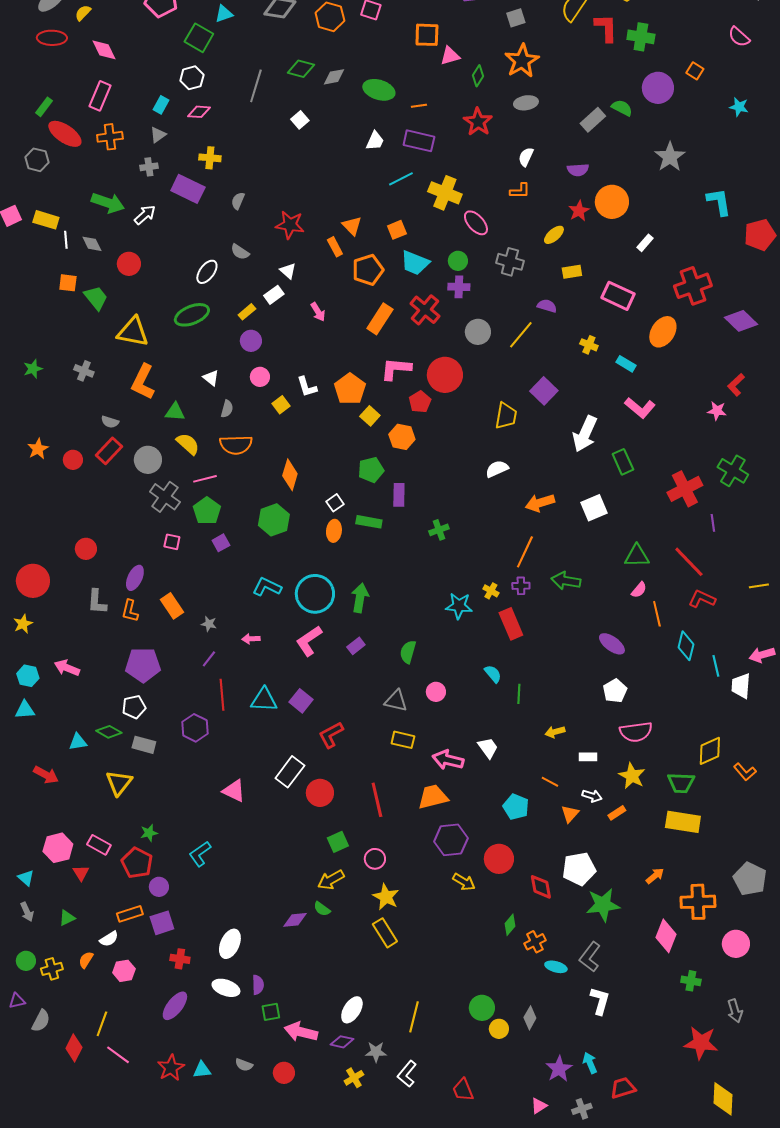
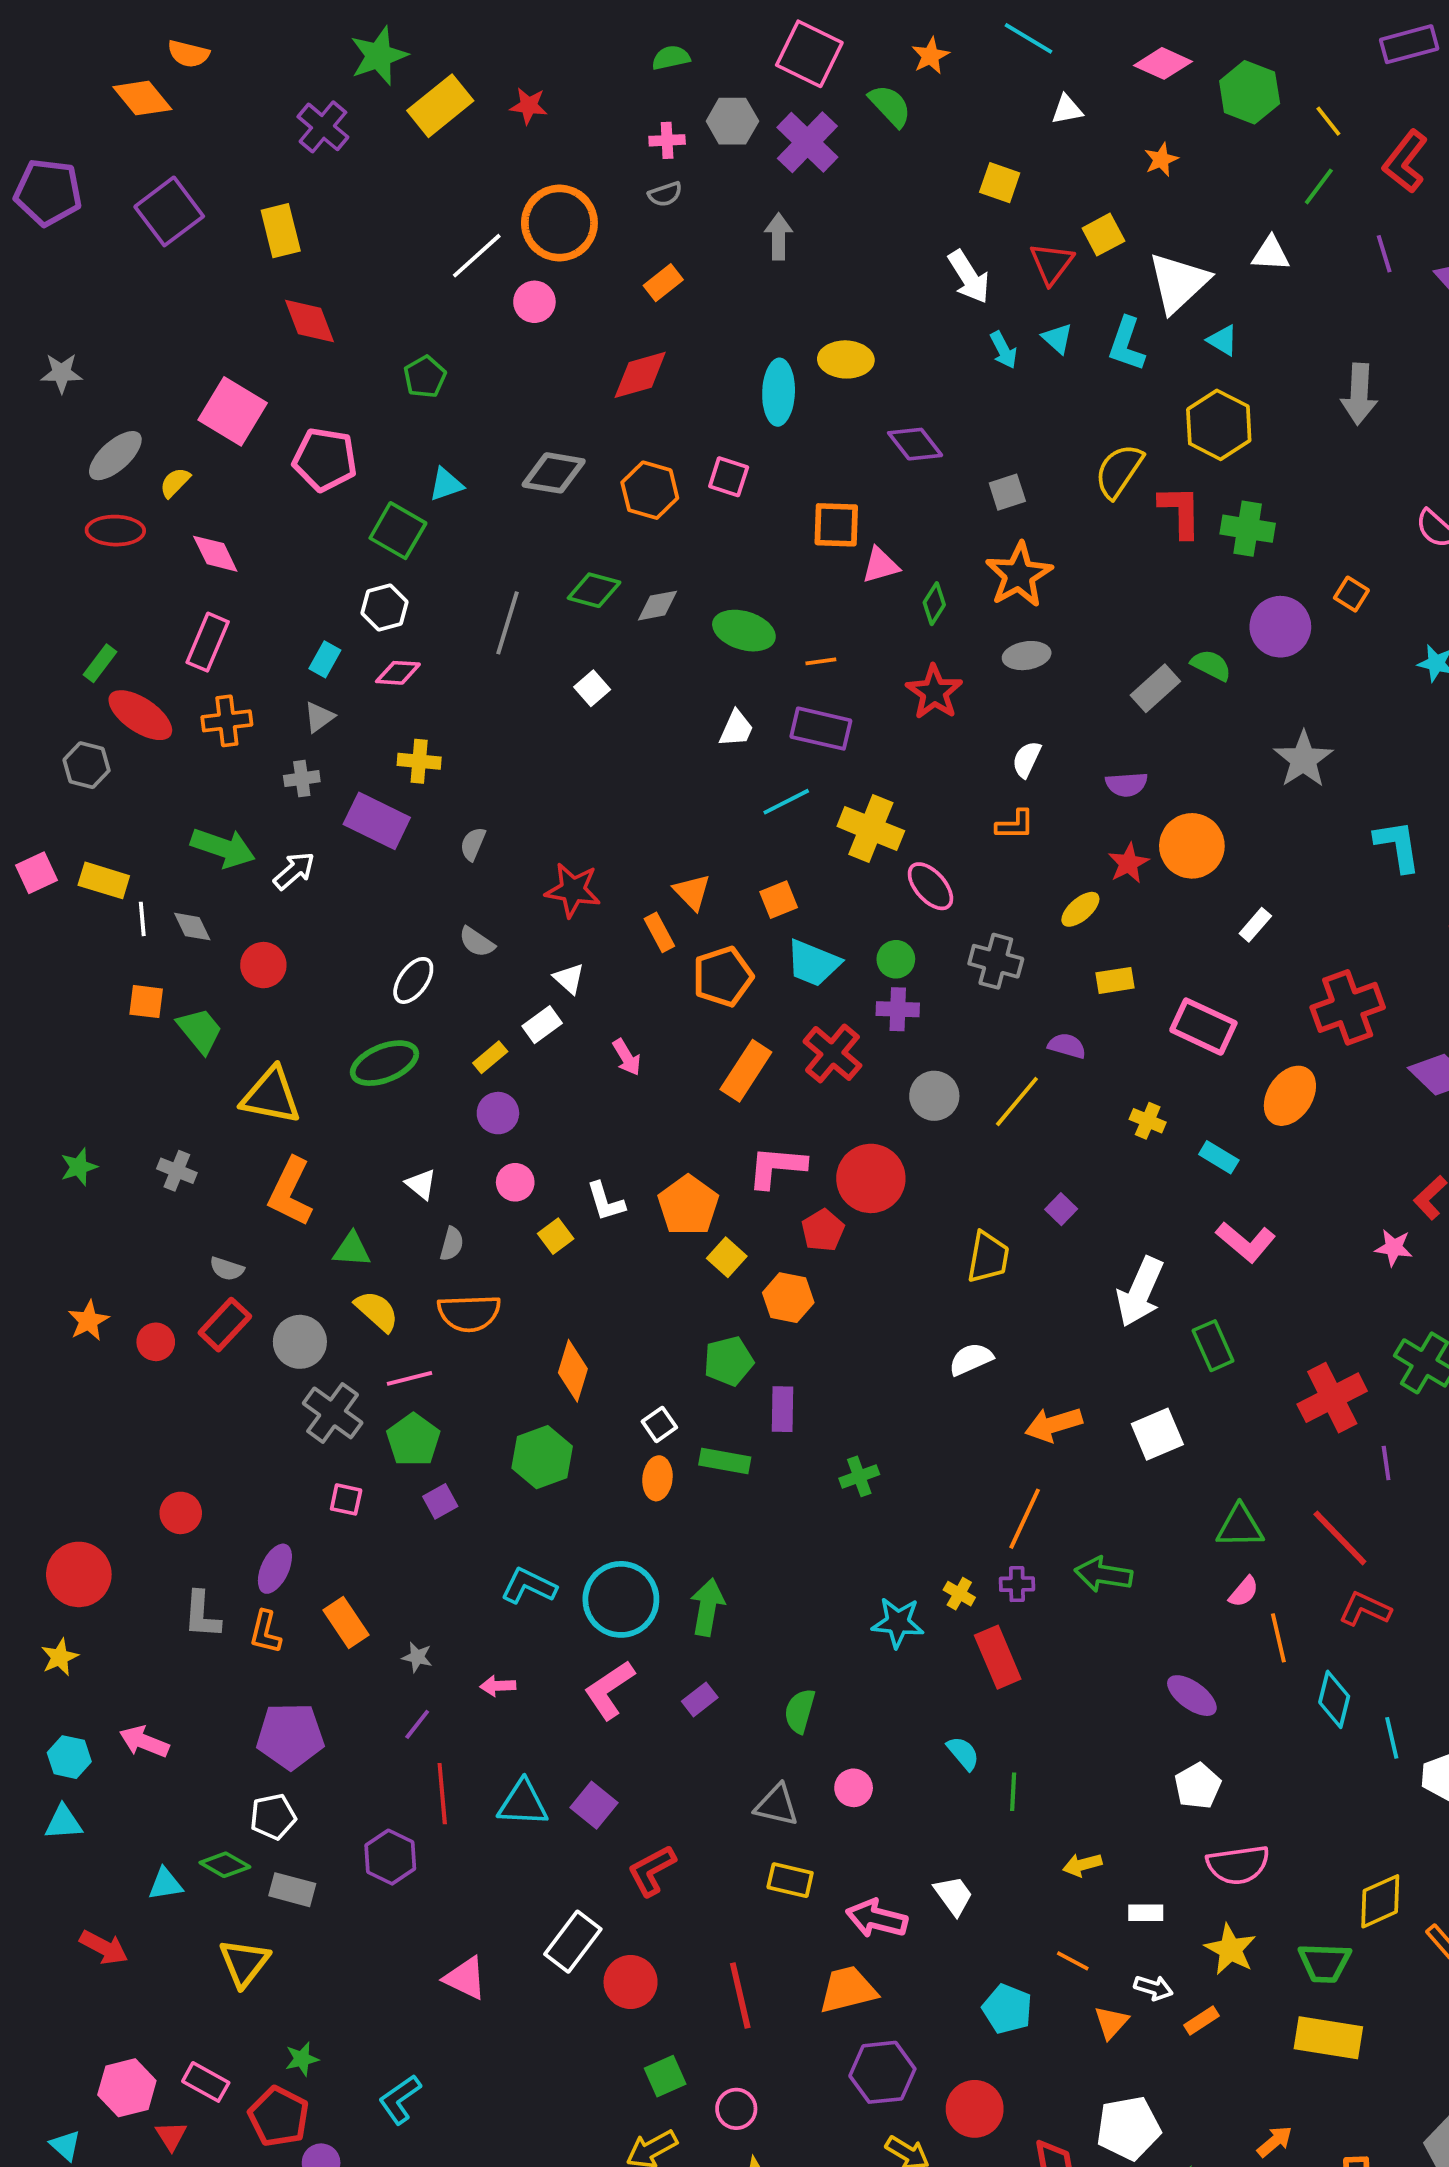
purple square: (544, 391) -> (1061, 1209), size x0.6

